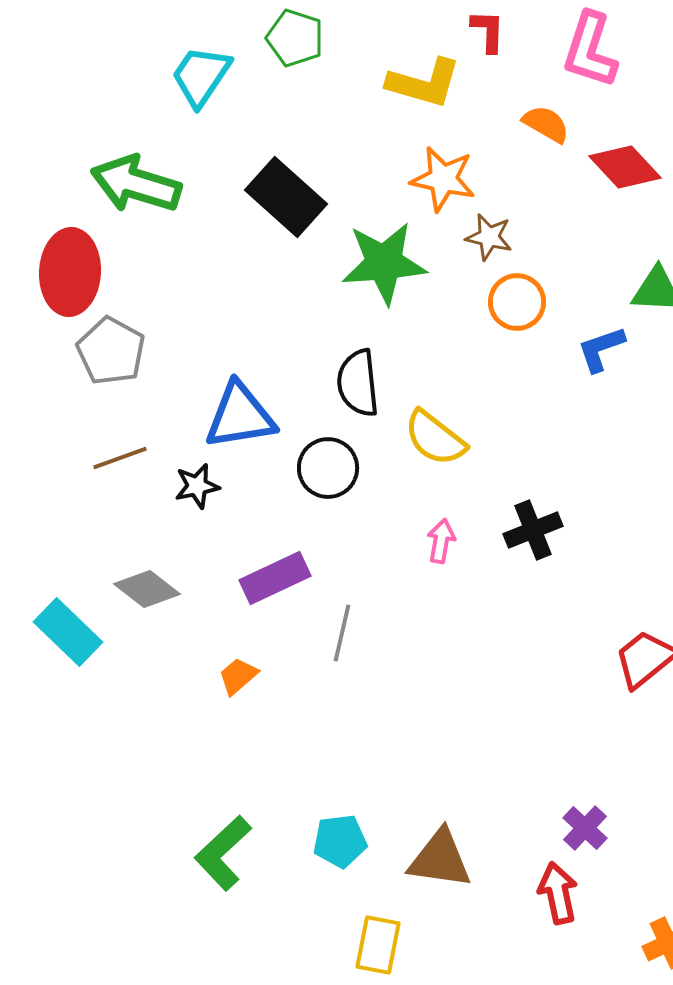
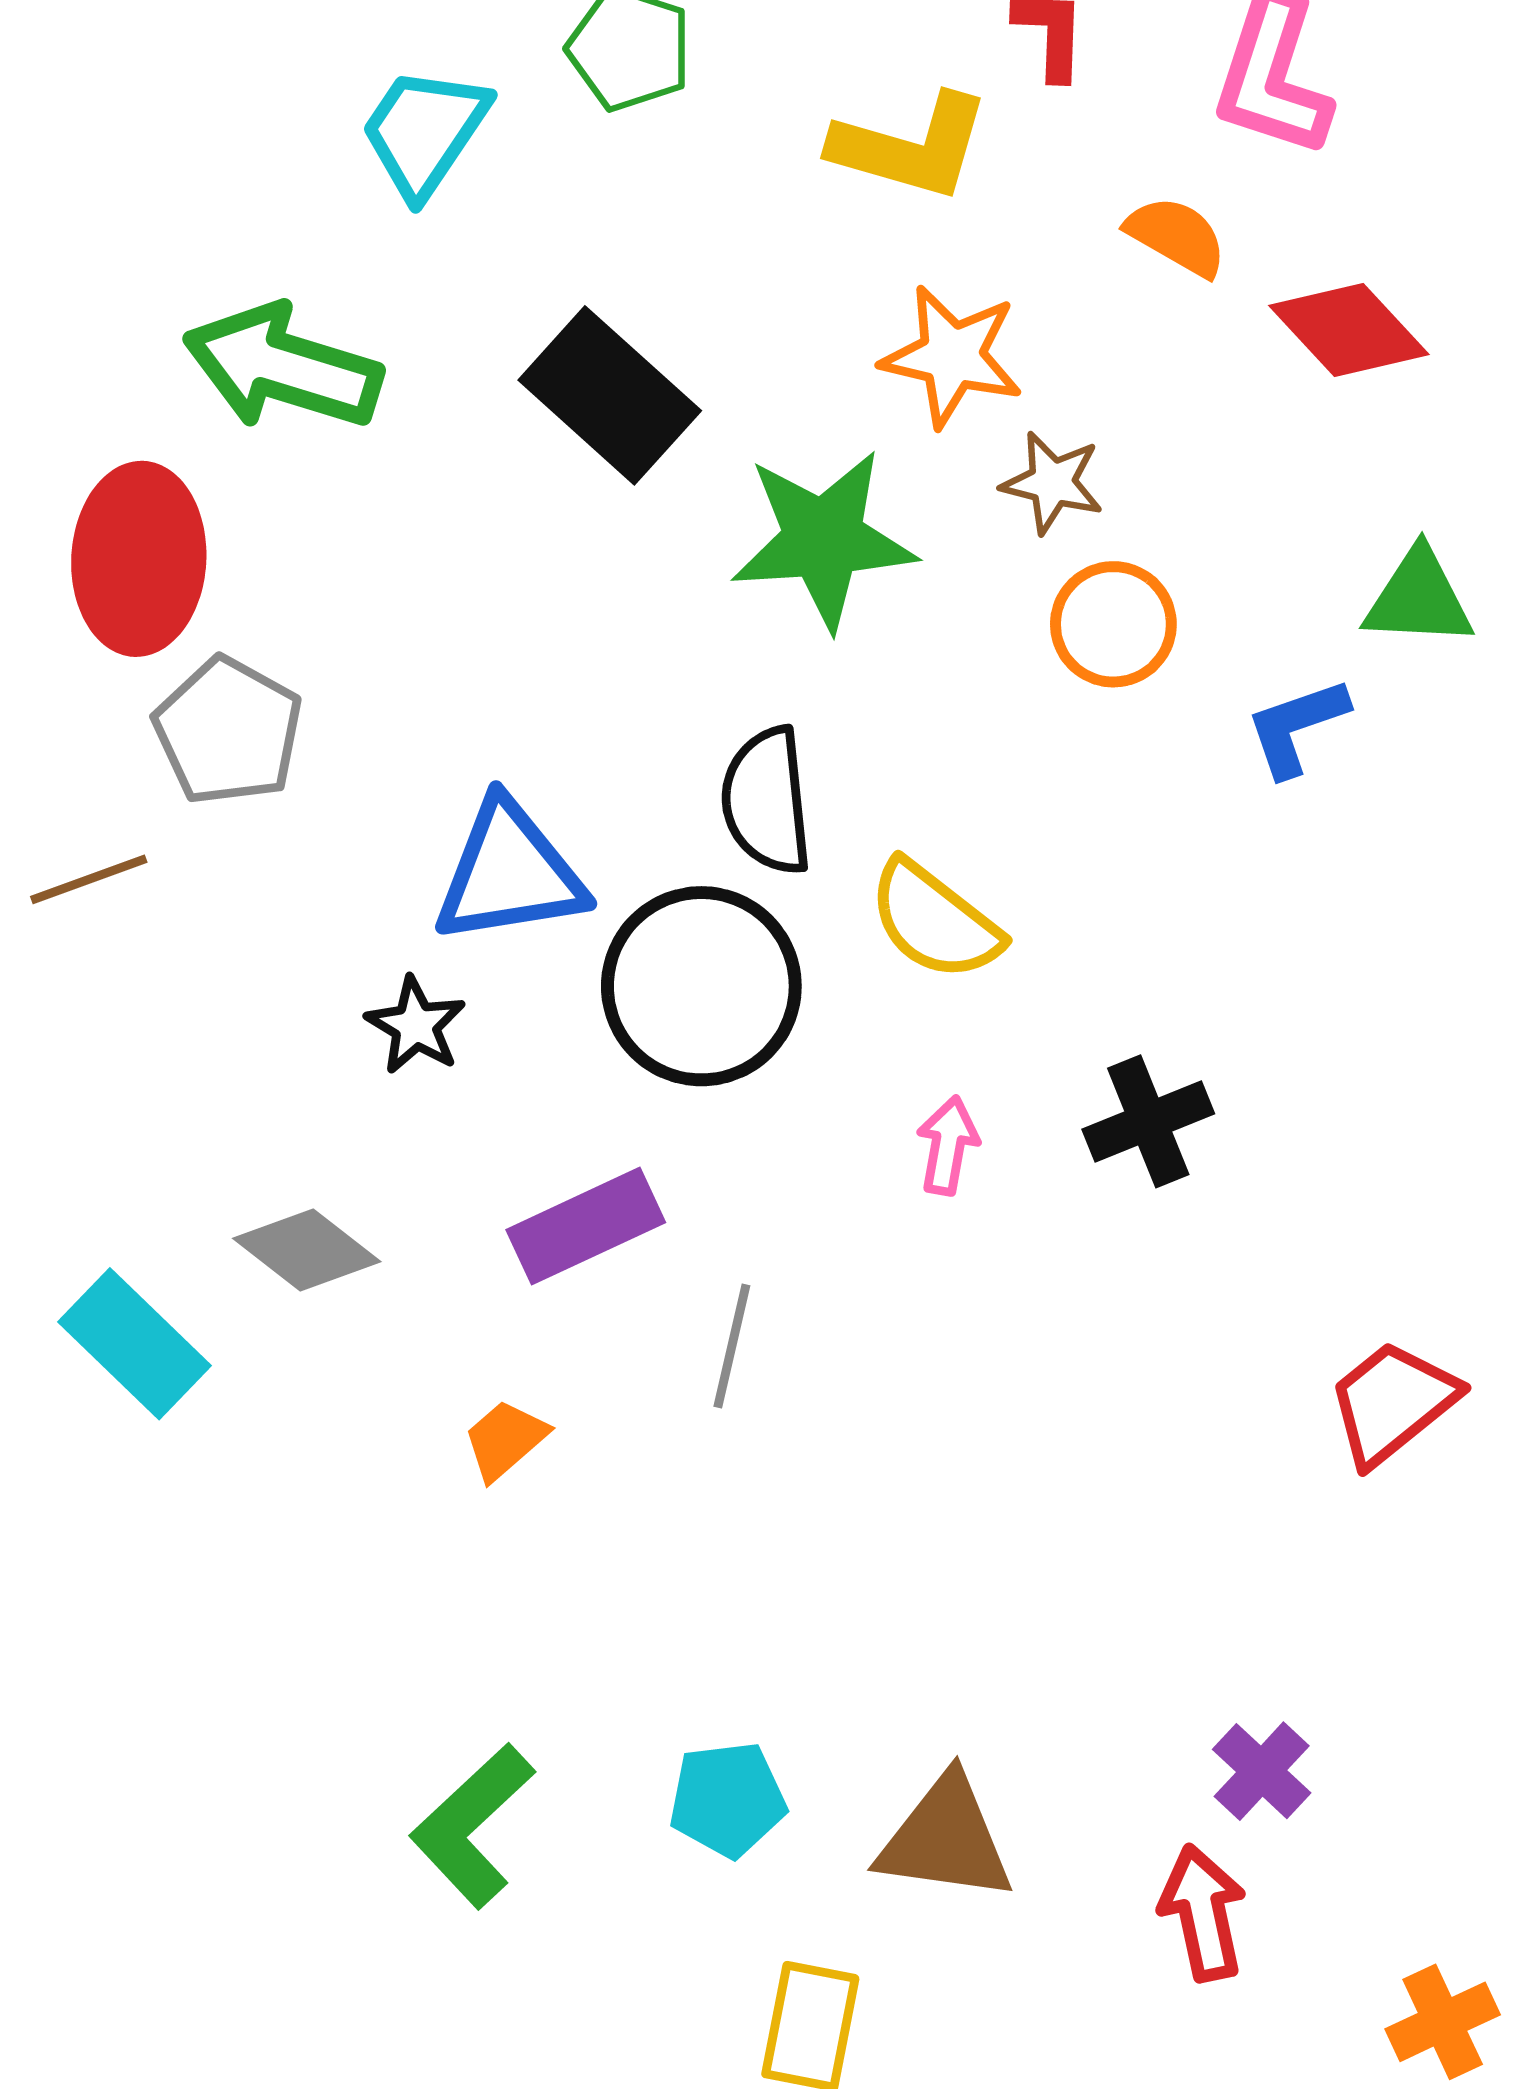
brown line: (120, 458) -> (89, 879), moved
black circle: (328, 468) -> (701, 986), size x1.5
black star: (197, 486) -> (416, 1025), turned -30

